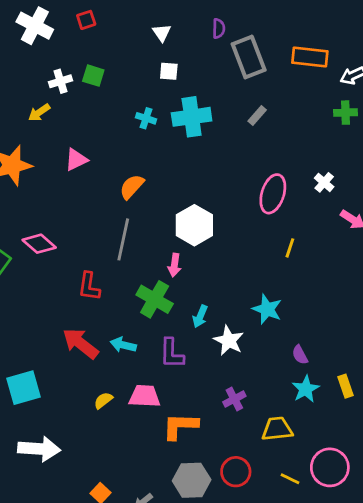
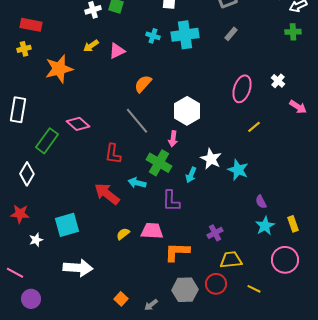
yellow arrow: (39, 113) -> (91, 46), moved
pink triangle: (76, 160) -> (117, 51), moved
gray line: (123, 239) -> (137, 121), turned -52
yellow line: (290, 248) -> (254, 127), turned 32
white star: (229, 341) -> (211, 159), moved
cyan arrow: (123, 345) -> (137, 183), moved
yellow trapezoid: (277, 429) -> (231, 260), moved
pink circle: (330, 467) -> (285, 260), moved

